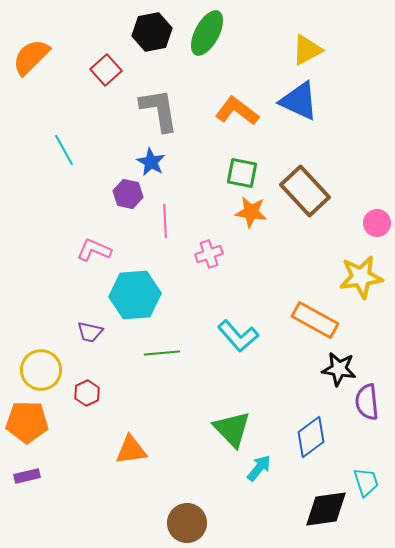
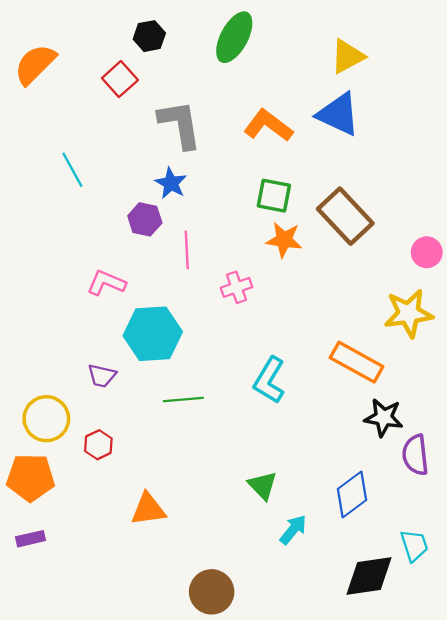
black hexagon: (152, 32) -> (149, 36), moved, size x0.7
cyan L-shape: (238, 336) -> (269, 380), turned 72
green triangle: (232, 429) -> (263, 485), size x0.7

